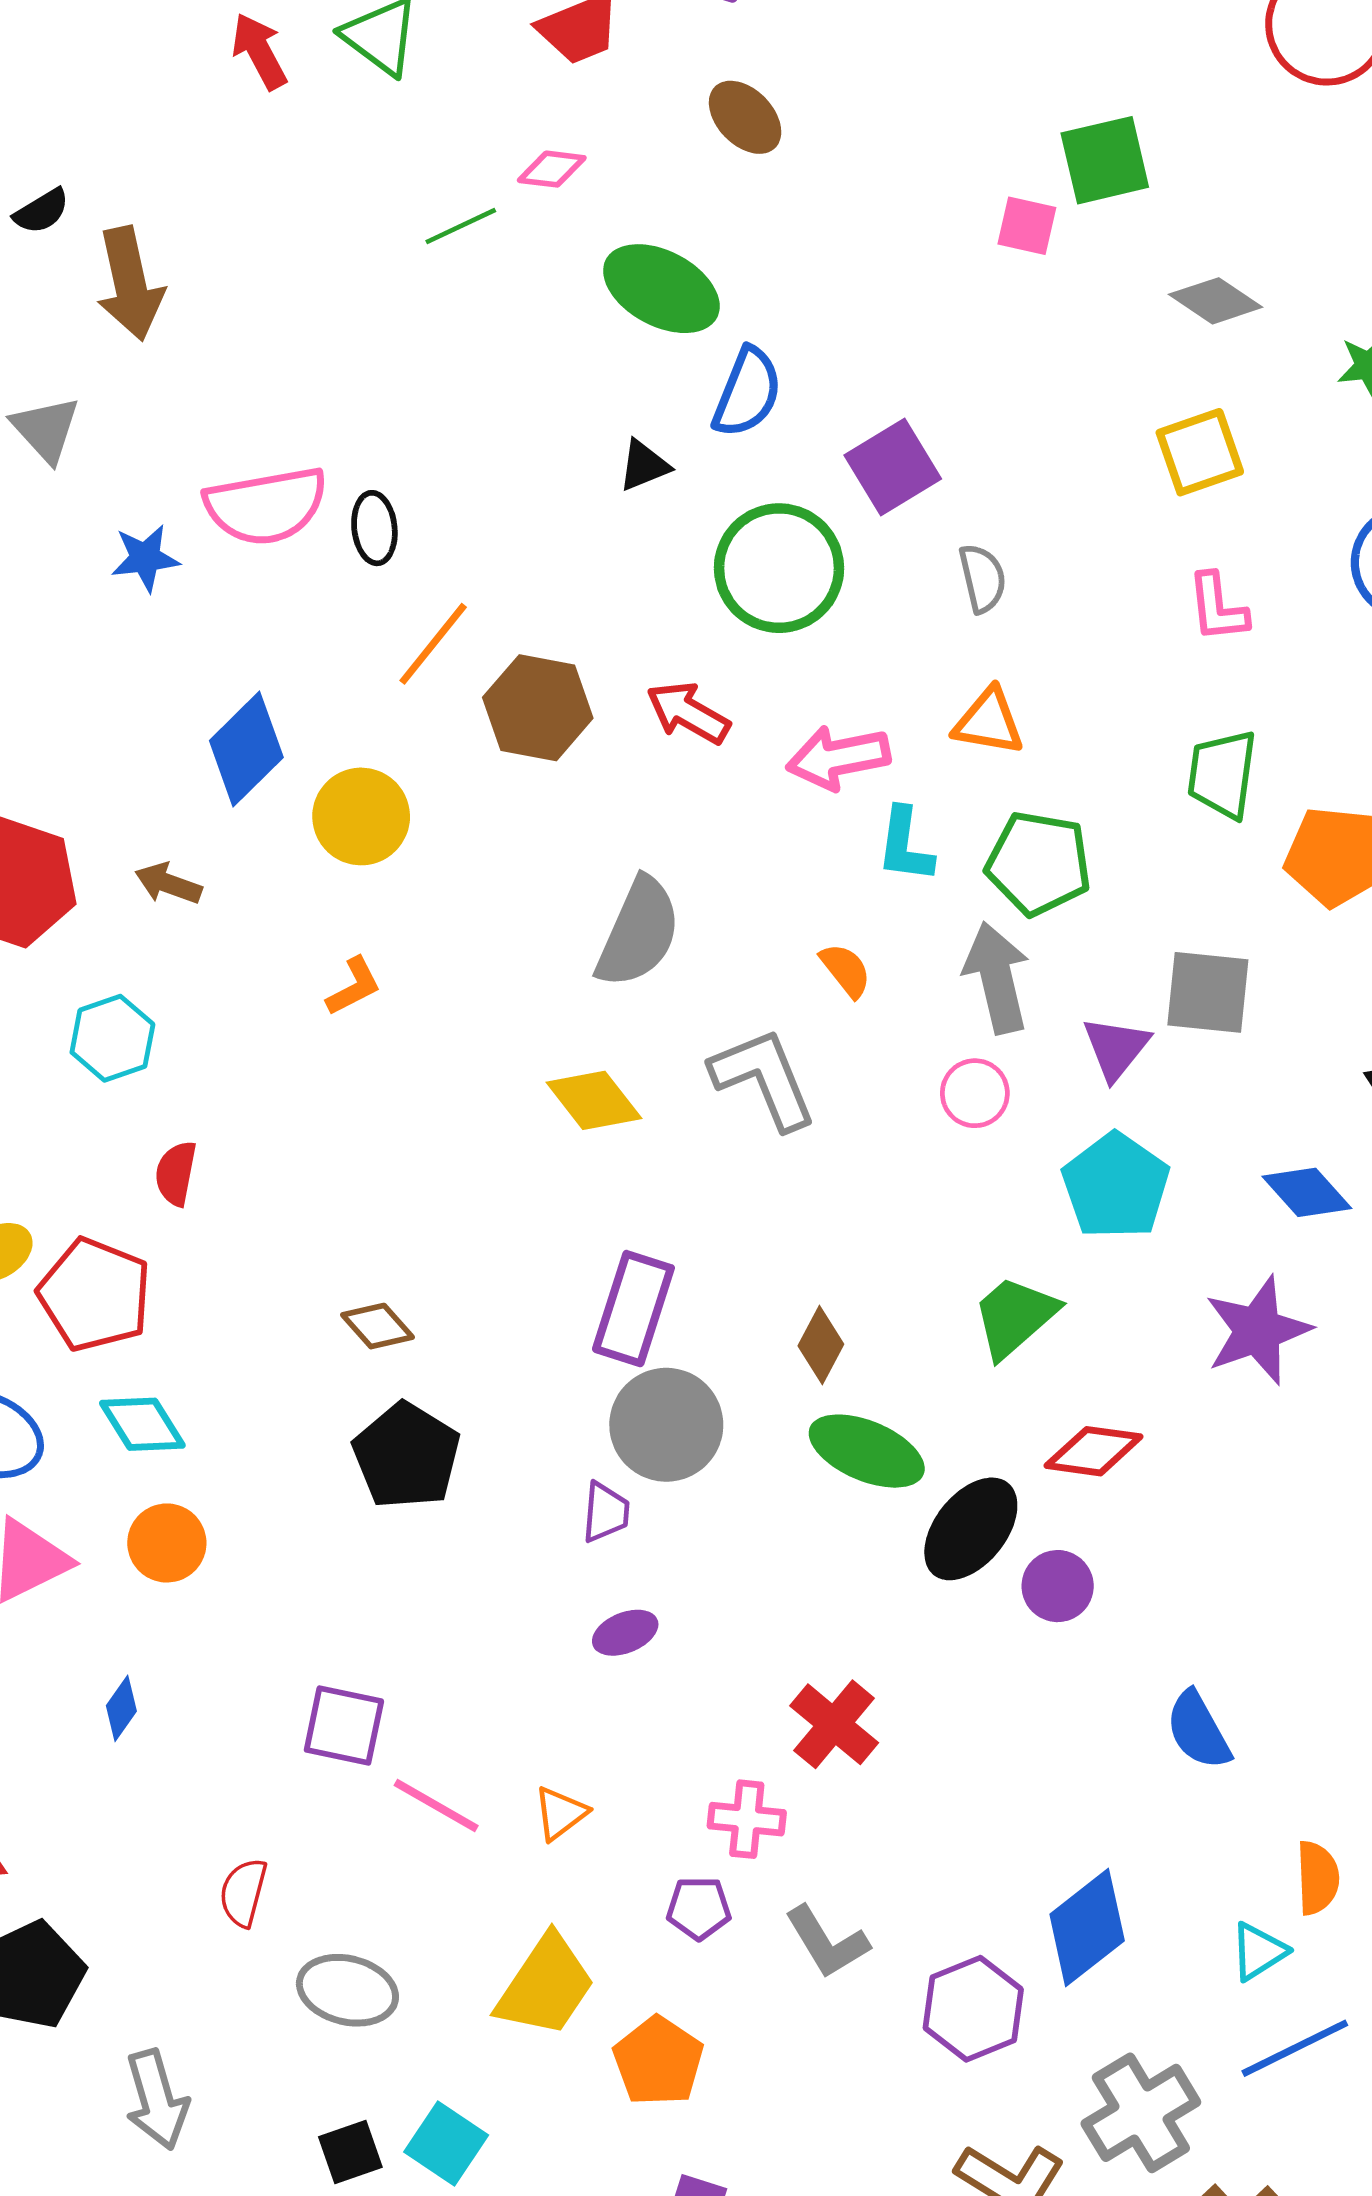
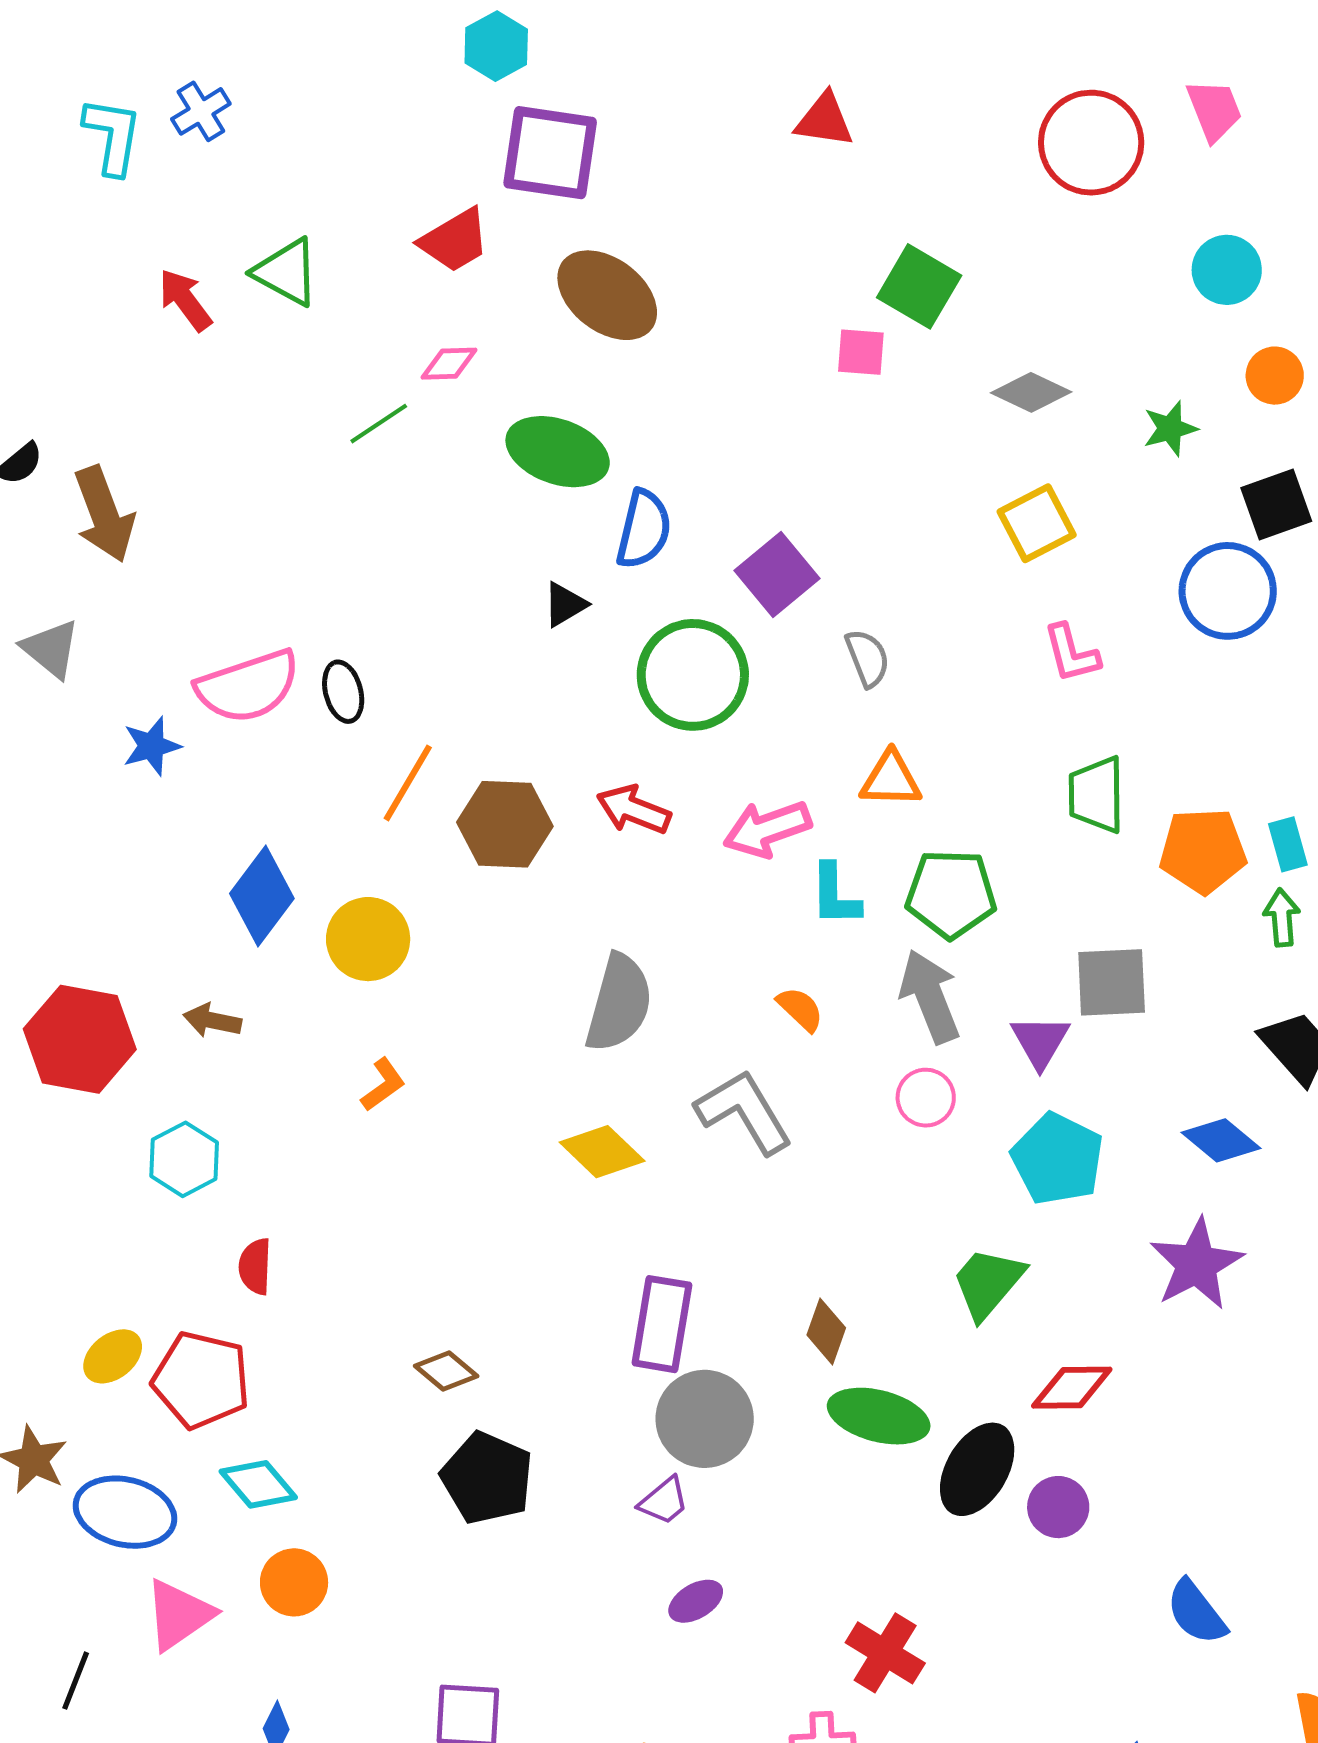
brown ellipse: (745, 117) -> (607, 295), size x1.5
green square: (1105, 160) -> (919, 286), turned -38
purple trapezoid: (606, 1512) -> (664, 1501), turned 54

